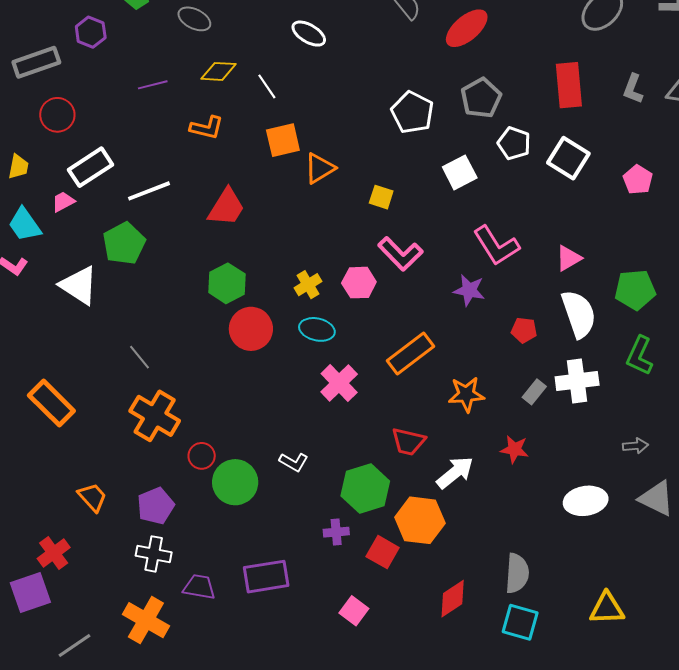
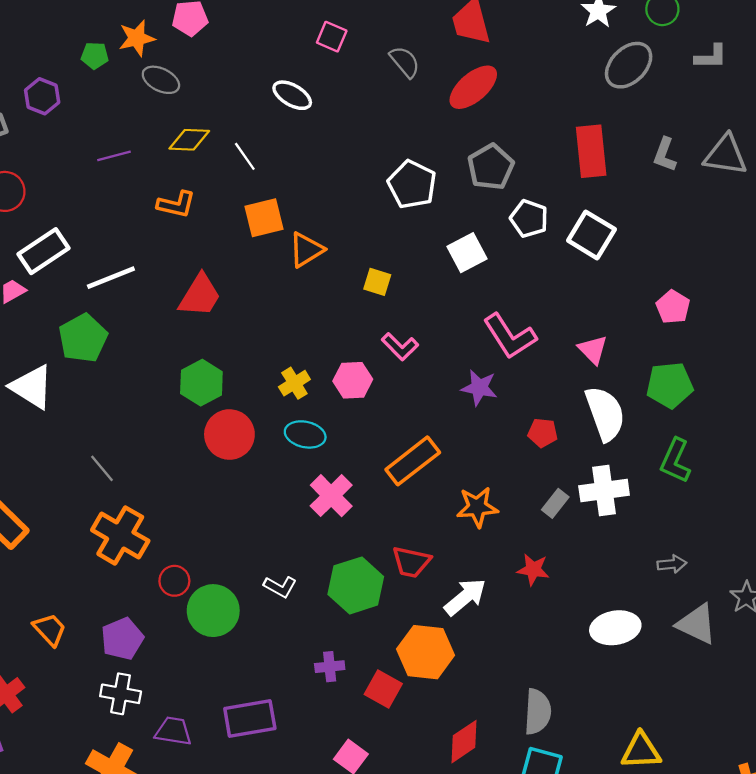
pink pentagon: (638, 180) -> (673, 307), moved
pink L-shape: (400, 254) -> (400, 347), size x0.7
pink triangle: (569, 258) -> (593, 350), turned -44
green hexagon: (365, 488) -> (356, 585), moved

